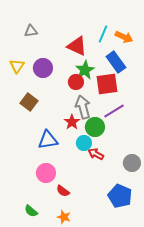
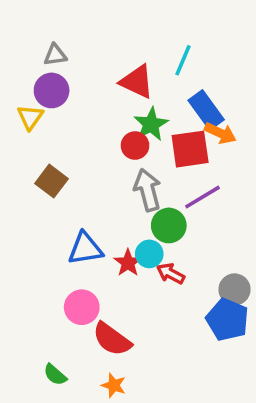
orange arrow: (124, 37) -> (220, 133), moved
purple circle: (43, 68) -> (52, 90), moved
red star: (72, 122) -> (128, 263), moved
red semicircle: (63, 191) -> (112, 339), size x1.6
blue pentagon: (120, 196) -> (227, 320), moved

